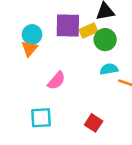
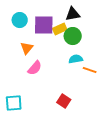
cyan circle: (32, 34) -> (20, 20), moved
orange triangle: (29, 49) -> (27, 48), moved
cyan square: (41, 118) -> (14, 103), moved

